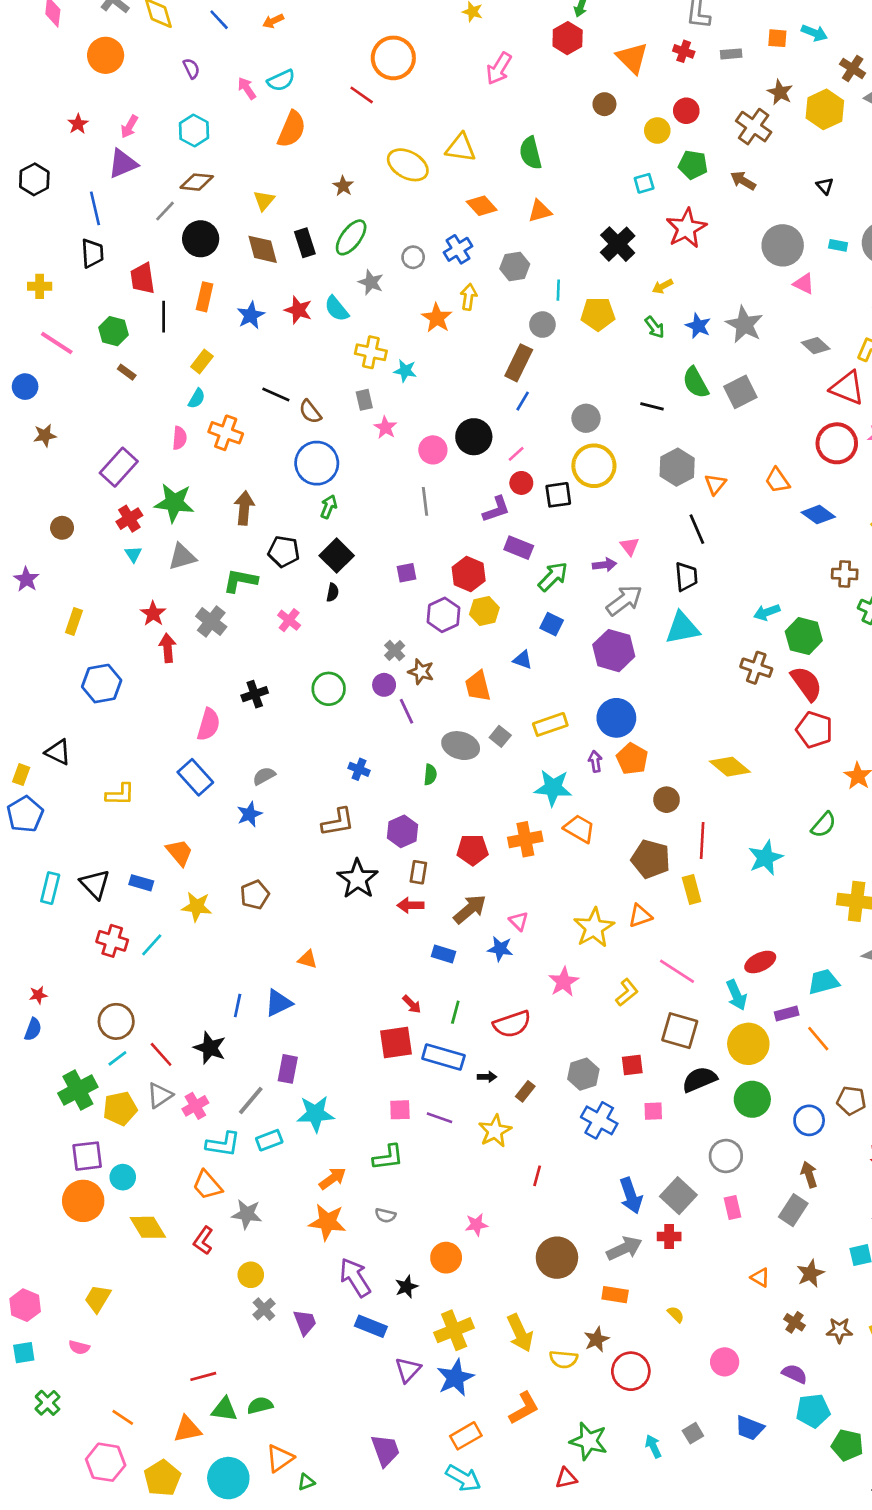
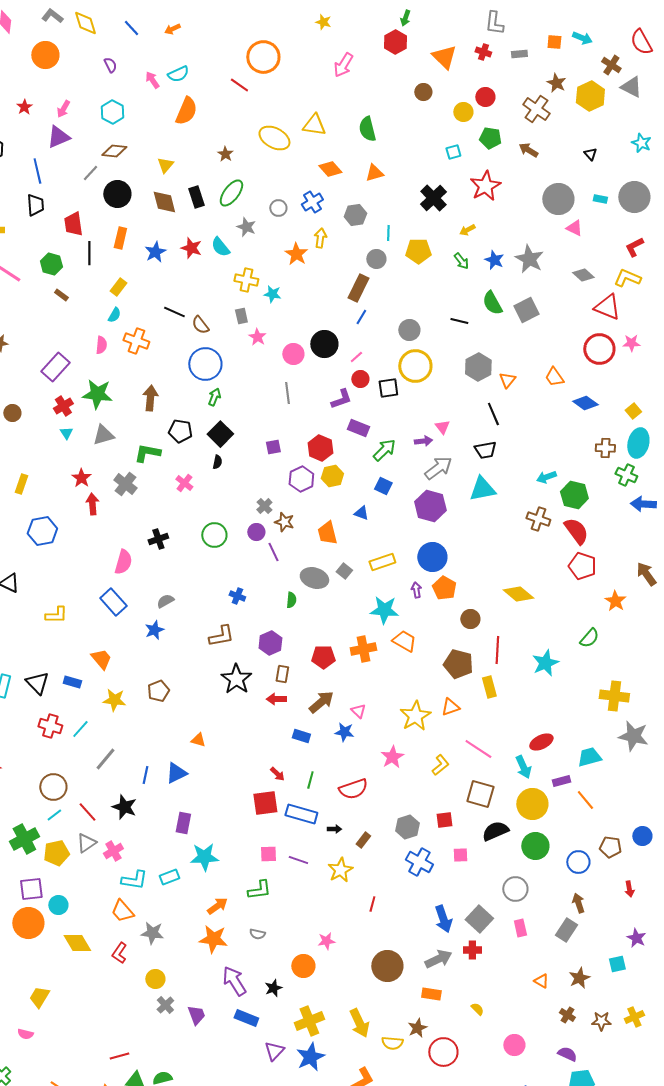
black trapezoid: (686, 577) -> (485, 450), turned 85
gray line: (251, 1101) -> (105, 759), moved

